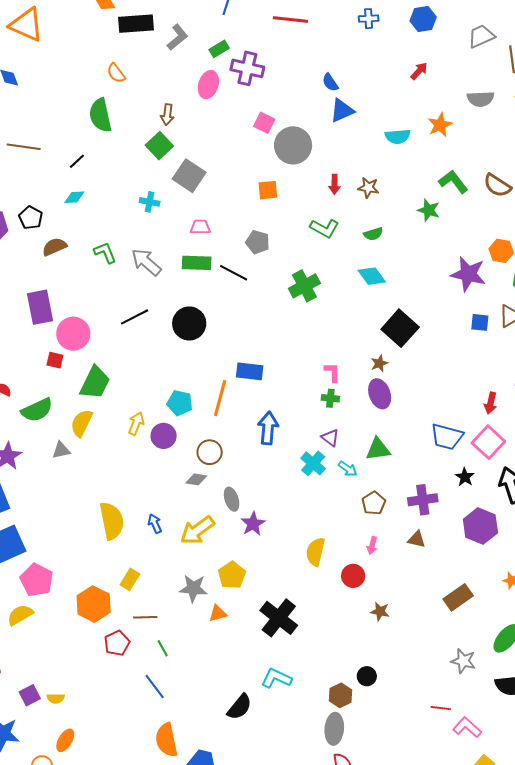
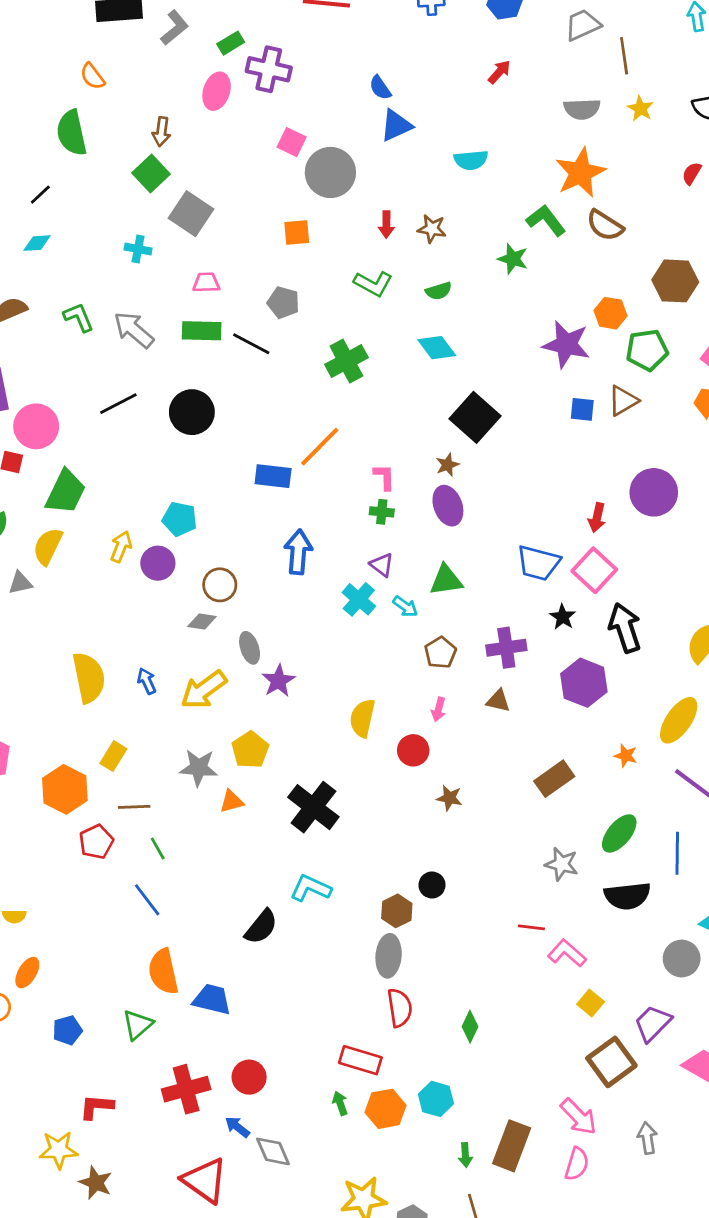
orange star: (440, 125) -> (580, 173), moved, size x1.5
orange line: (220, 398) -> (320, 447), moved, turned 30

